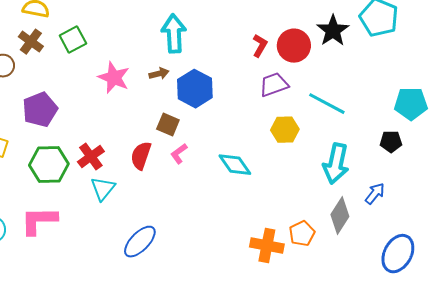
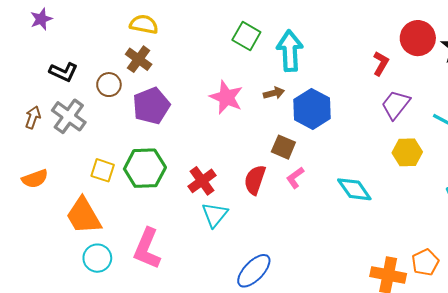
green square: (73, 40) -> (246, 36), moved, turned -32
red circle: (294, 46) -> (418, 38), moved
purple trapezoid: (274, 85) -> (396, 105), turned -32
purple pentagon: (40, 110) -> (151, 106), moved
green hexagon: (49, 165) -> (145, 168), moved
pink L-shape: (39, 221) -> (147, 249), turned -66

